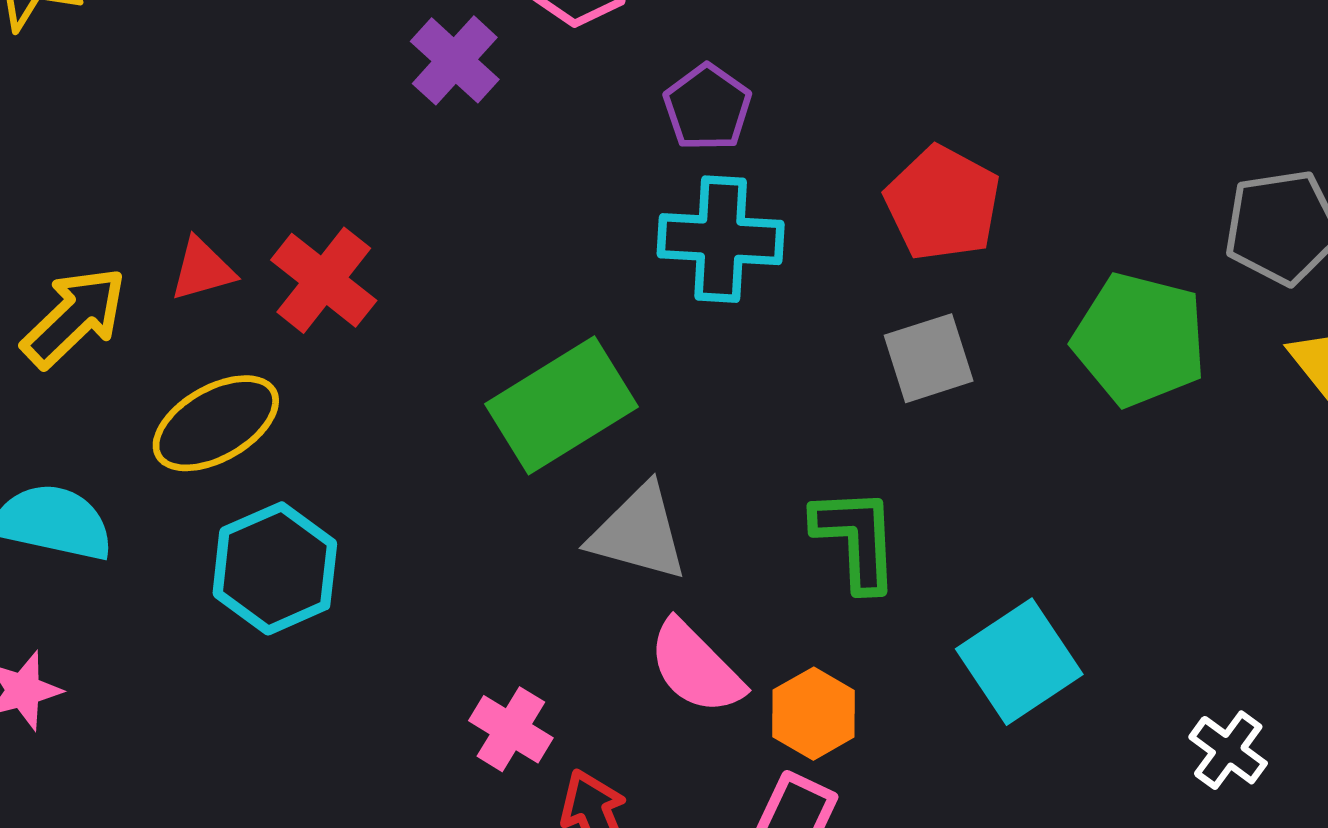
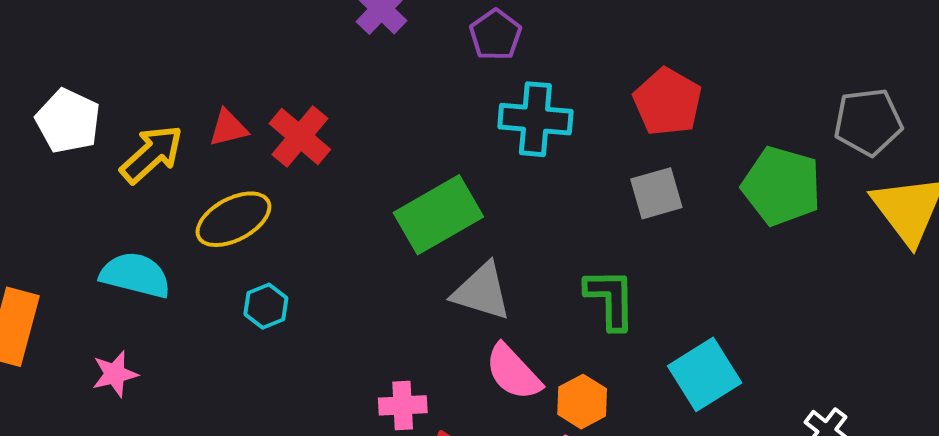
purple pentagon: (707, 107) -> (495, 35), moved
cyan hexagon: (275, 568) -> (266, 306), size x0.6
pink cross: (511, 729) -> (403, 405), turned -36

